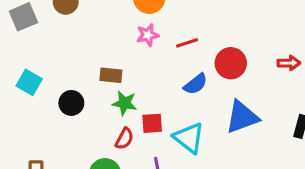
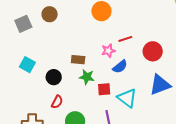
pink star: (148, 35) -> (108, 51), moved
blue semicircle: (195, 84) -> (120, 67), moved
red semicircle: (124, 139) -> (57, 102), moved

